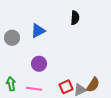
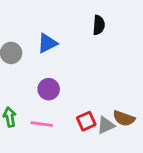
brown semicircle: (93, 85) -> (124, 118), turned 77

